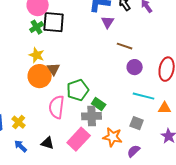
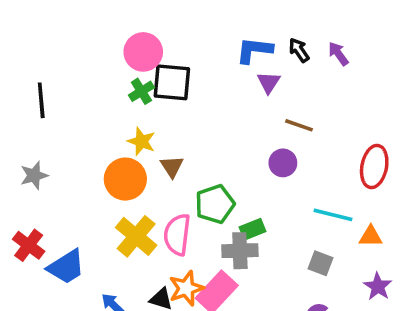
purple circle: (135, 67) -> (283, 163), moved
orange circle: (40, 76) -> (125, 179), moved
green rectangle: (99, 104) -> (252, 229), turned -56
yellow cross: (19, 122) -> (136, 236), moved, size x1.6
orange star: (113, 137) -> (186, 288), moved, turned -30

